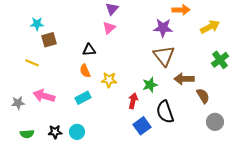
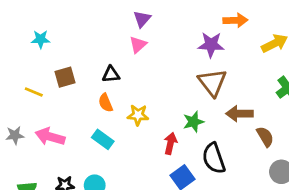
brown square: (49, 40) -> (65, 77), moved
cyan rectangle: (83, 98) -> (103, 139), turned 63
gray star: (18, 103) -> (15, 135), moved

